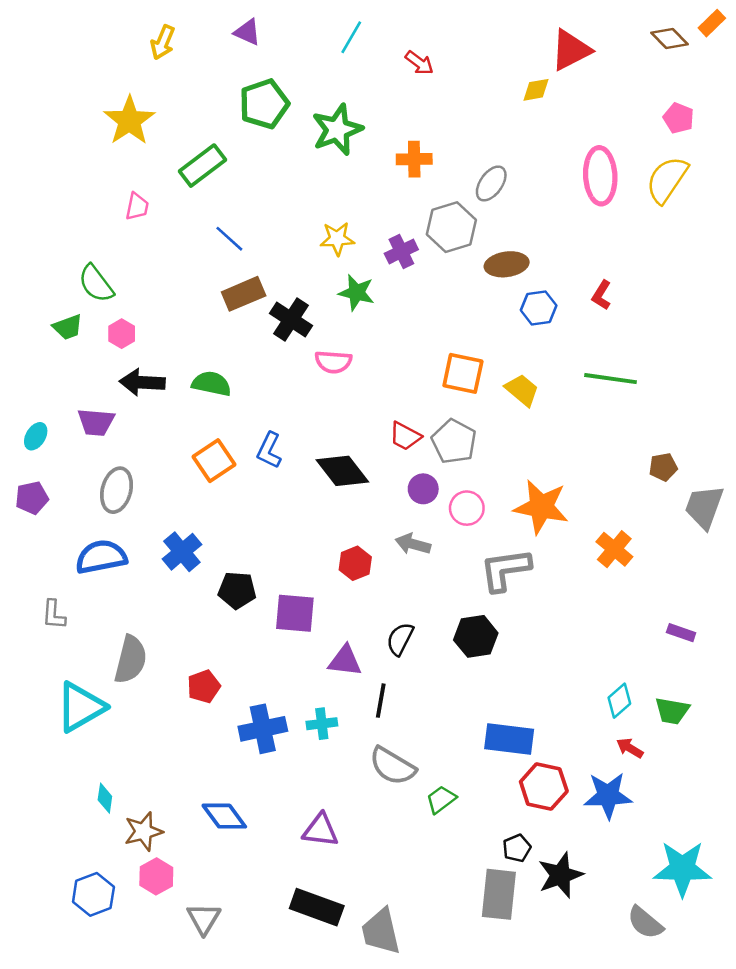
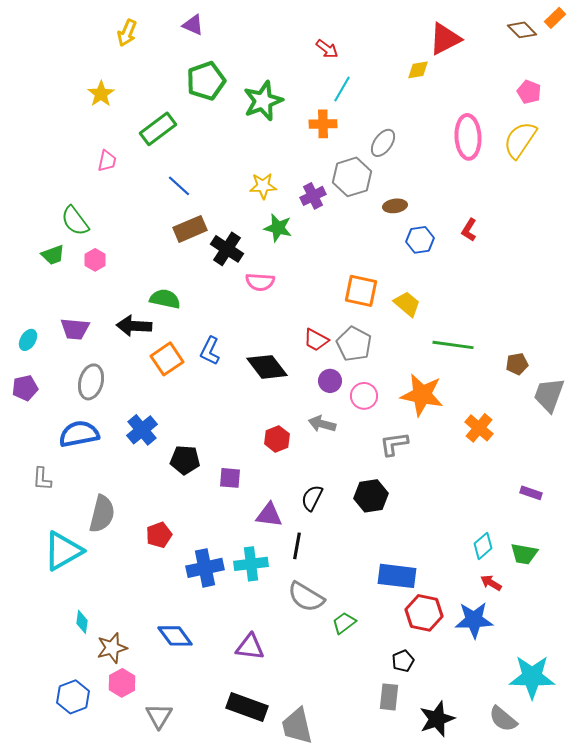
cyan line: (351, 37) -> (342, 89), moved
yellow star: (129, 121) -> (101, 94), size x0.7
brown ellipse: (507, 264) -> (395, 206), size x0.7
green line: (611, 379) -> (453, 345), moved
black arrow: (142, 382) -> (134, 326), moved
gray L-shape: (505, 570) -> (394, 444), size x0.7
purple square: (295, 613) -> (230, 478), size x0.7
cyan cross: (322, 724) -> (251, 564), size x1.4
black star: (560, 875) -> (437, 719), moved
gray rectangle: (499, 894) -> (389, 697), size x0.7

